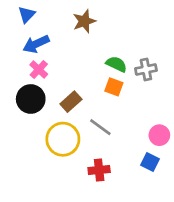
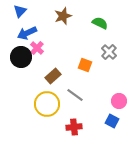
green semicircle: (116, 64) -> (100, 23), moved
pink cross: (39, 70) -> (37, 48), moved
gray cross: (146, 70) -> (109, 52), turned -35
black circle: (31, 99) -> (21, 57), moved

